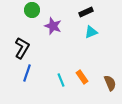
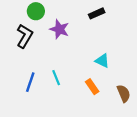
cyan triangle: (91, 32) -> (102, 61), moved, turned 48
black L-shape: (22, 48) -> (25, 36), moved
cyan line: (61, 80) -> (56, 78), moved

